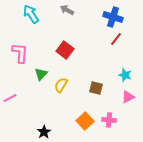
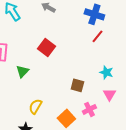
yellow semicircle: (61, 85) -> (35, 106), moved
pink triangle: (128, 97) -> (109, 94), turned -32
pink cross: (109, 120) -> (89, 109), moved, turned -32

